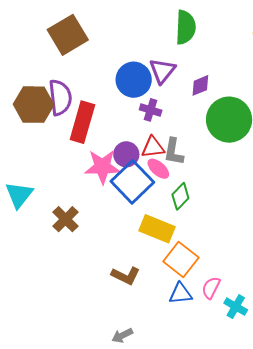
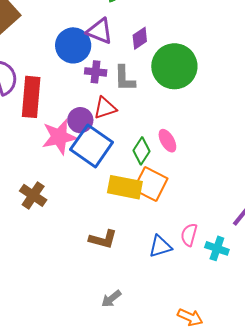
purple triangle: (162, 71) -> (100, 31), turned -36
gray L-shape: (174, 152) -> (125, 78), moved
pink ellipse: (158, 169) -> (167, 141), moved, turned 30
orange square: (181, 260) -> (151, 184), moved

